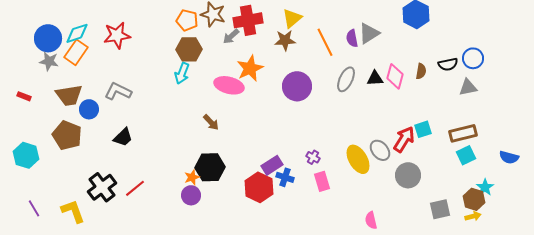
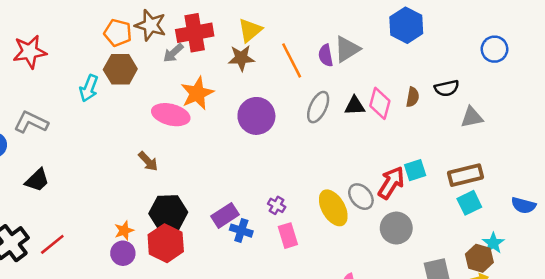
blue circle: (473, 58) -> (495, 49), moved
cyan arrow: (182, 73) -> (89, 88), moved
black hexagon: (210, 167) -> (168, 213), moved
red hexagon: (259, 187) -> (166, 243), moved

